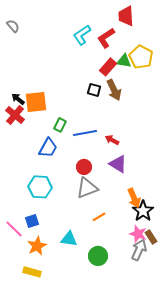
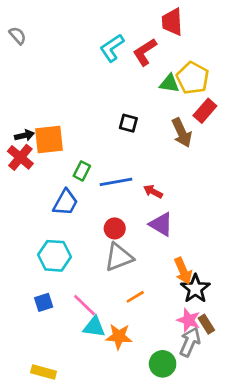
red rectangle: (108, 67) -> (205, 111), moved
brown arrow: (114, 90) -> (182, 133), moved
black arrow: (18, 99) -> (24, 135), turned 128
pink line: (14, 229) -> (85, 305), moved
orange star: (37, 246) -> (119, 336), moved, turned 30
green circle: (98, 256) -> (163, 364), moved

